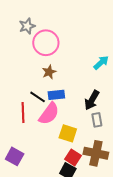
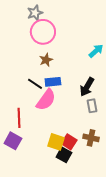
gray star: (27, 26) -> (35, 13), moved
red line: (23, 113) -> (19, 118), moved
yellow square: (68, 133) -> (56, 142), moved
brown cross: (96, 153) -> (91, 138), size x0.7

